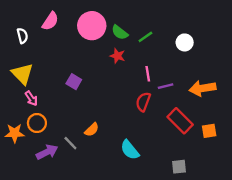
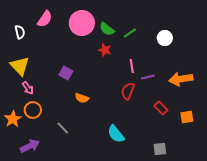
red rectangle: (180, 121) -> (161, 108), size x0.6
orange semicircle: (92, 130) -> (82, 98), moved, turned 64
orange star: (15, 133) -> (13, 119), turned -30
purple arrow: (47, 152) -> (30, 146), moved

